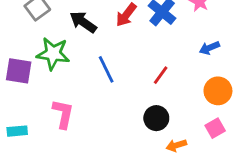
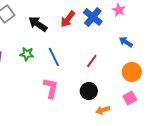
blue arrow: (209, 48) -> (126, 42), turned 56
green star: (53, 54) -> (27, 54), moved, size x0.6
pink L-shape: (63, 114) -> (51, 88), moved

